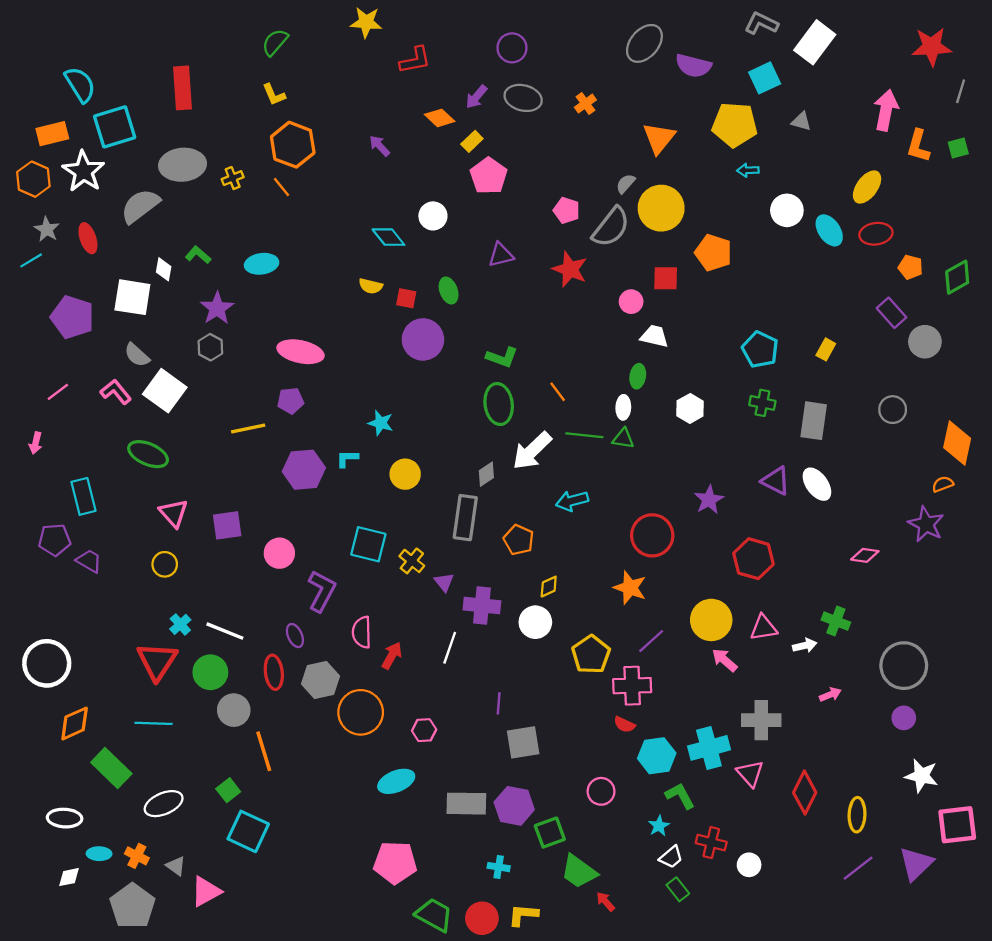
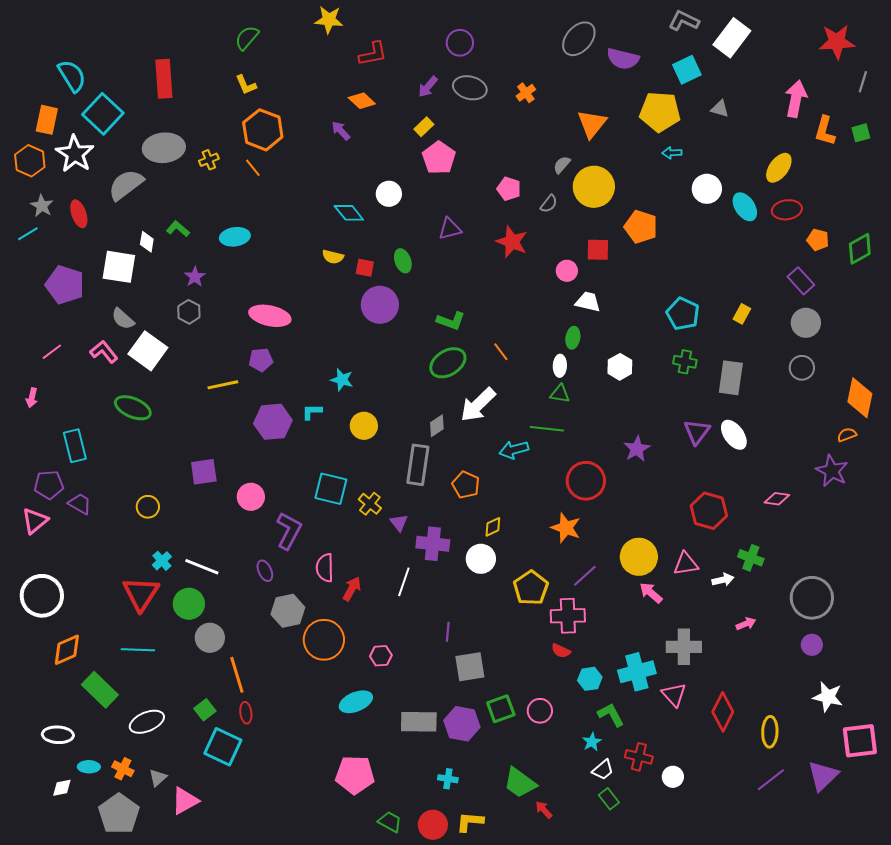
orange diamond: (440, 118) -> (362, 101), moved
cyan square: (115, 127) -> (103, 114), turned -30
orange rectangle: (52, 134) -> (47, 120), turned -64
gray semicircle: (611, 227) -> (549, 204), size x0.5
purple star: (217, 308) -> (195, 277), size x0.7
gray circle: (925, 342) -> (806, 323), moved
green ellipse: (499, 404) -> (448, 363), turned 66
green line: (584, 435) -> (547, 429), moved
purple triangle: (776, 481) -> (697, 432), turned 40
pink triangle: (174, 513) -> (35, 521), moved, turned 32
red hexagon: (754, 559) -> (709, 511), moved
red ellipse: (274, 672) -> (246, 713), moved, size x0.7
cyan hexagon: (657, 756) -> (590, 679), size x0.7
green square: (550, 833) -> (501, 709), moved
gray triangle: (176, 866) -> (158, 778), turned 42
green trapezoid: (434, 915) -> (390, 822), size x0.7

